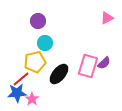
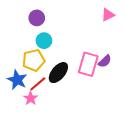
red line: (21, 79) -> (38, 84), moved
blue star: (17, 93) -> (17, 80), moved, turned 30

